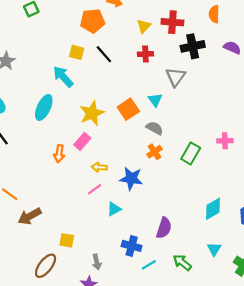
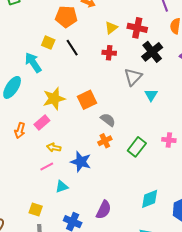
black cross: (193, 46) -> (152, 52), turned -35
cyan triangle: (155, 100) -> (151, 95), moved
yellow square: (67, 240) -> (36, 210), moved

